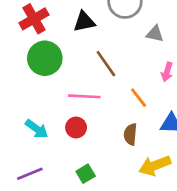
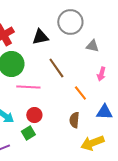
pink line: (84, 96) -> (28, 87), moved
green square: (86, 174) -> (28, 133), moved

